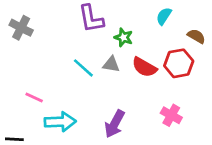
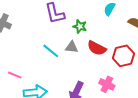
red hexagon: (179, 63) -> (123, 56), moved
pink cross: (171, 115) -> (107, 84), moved

